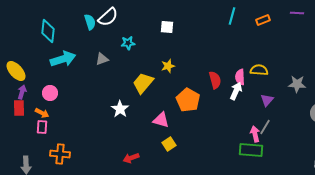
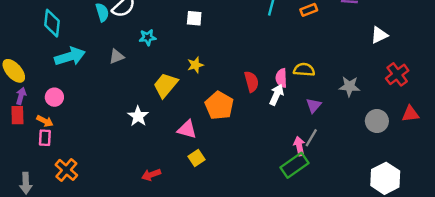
green rectangle: (251, 150) -> (294, 165), turned -40
orange cross: (60, 154) -> (66, 170), turned 36

